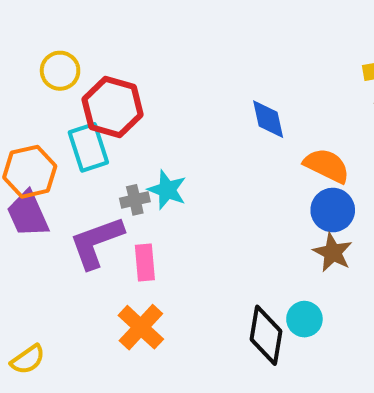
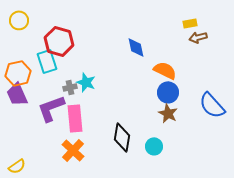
yellow circle: (60, 71) -> (19, 20), moved
pink rectangle: (145, 263) -> (75, 118), size x1.5
black diamond: (266, 335) -> (122, 137), moved

